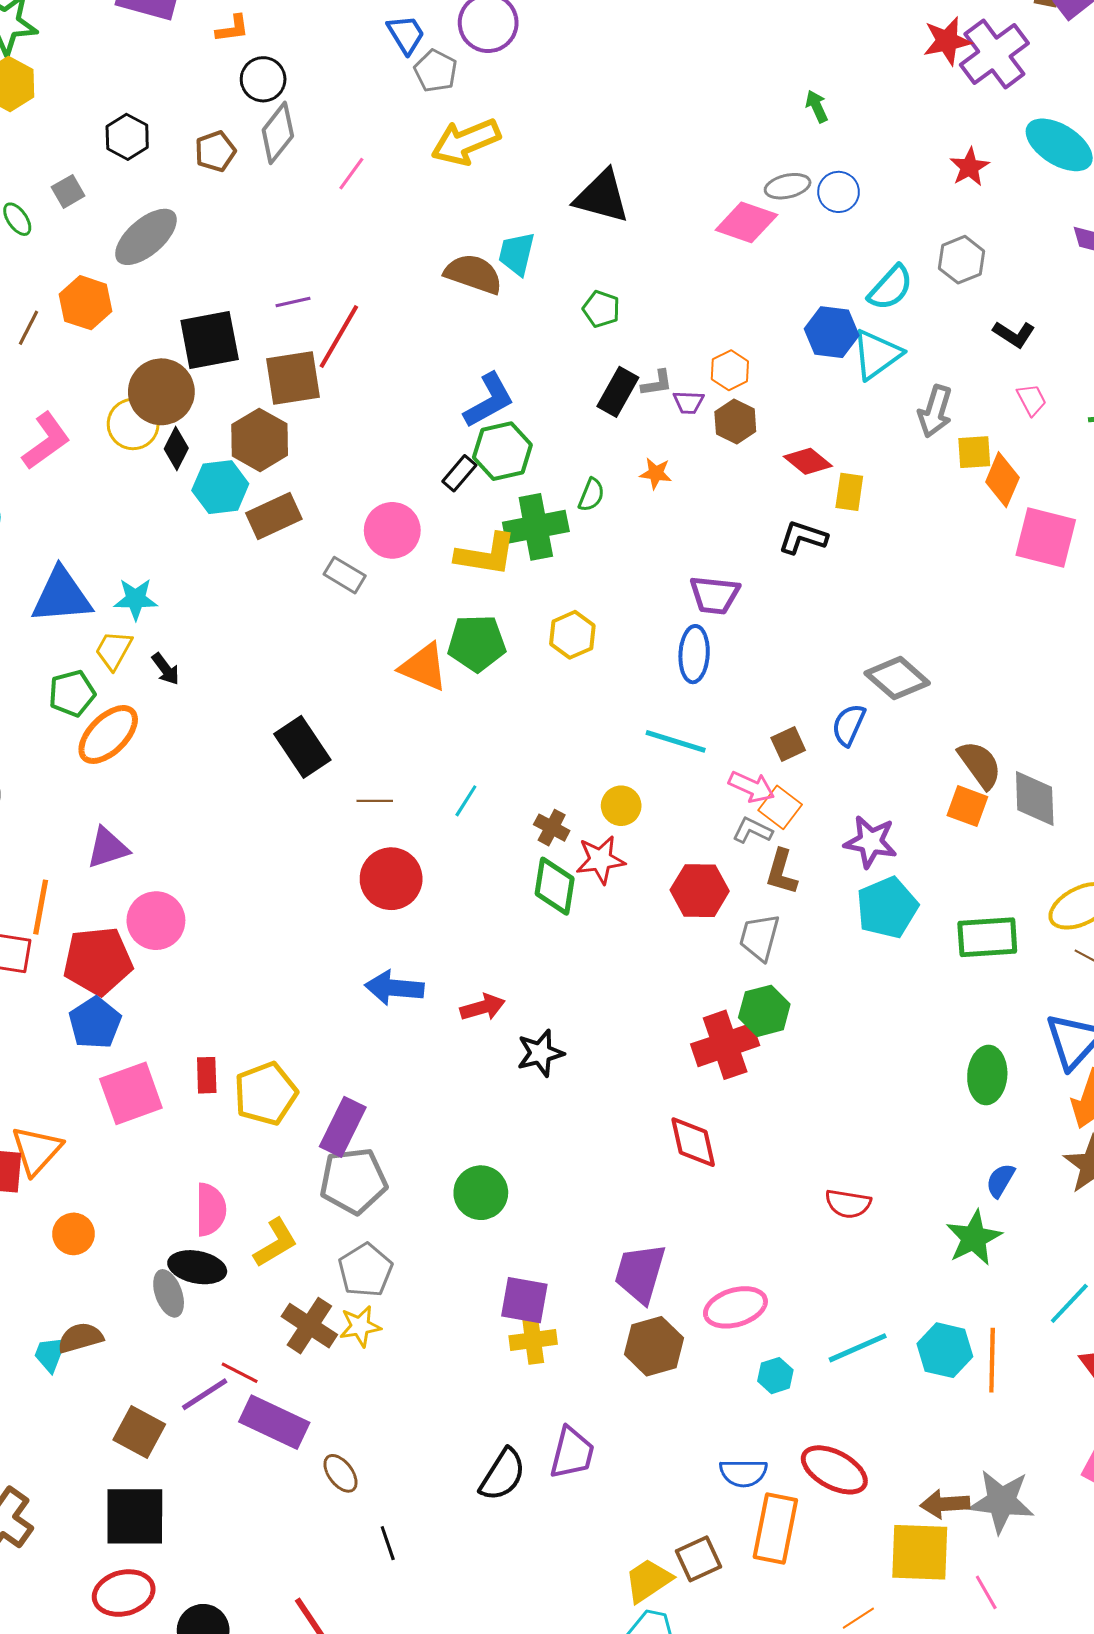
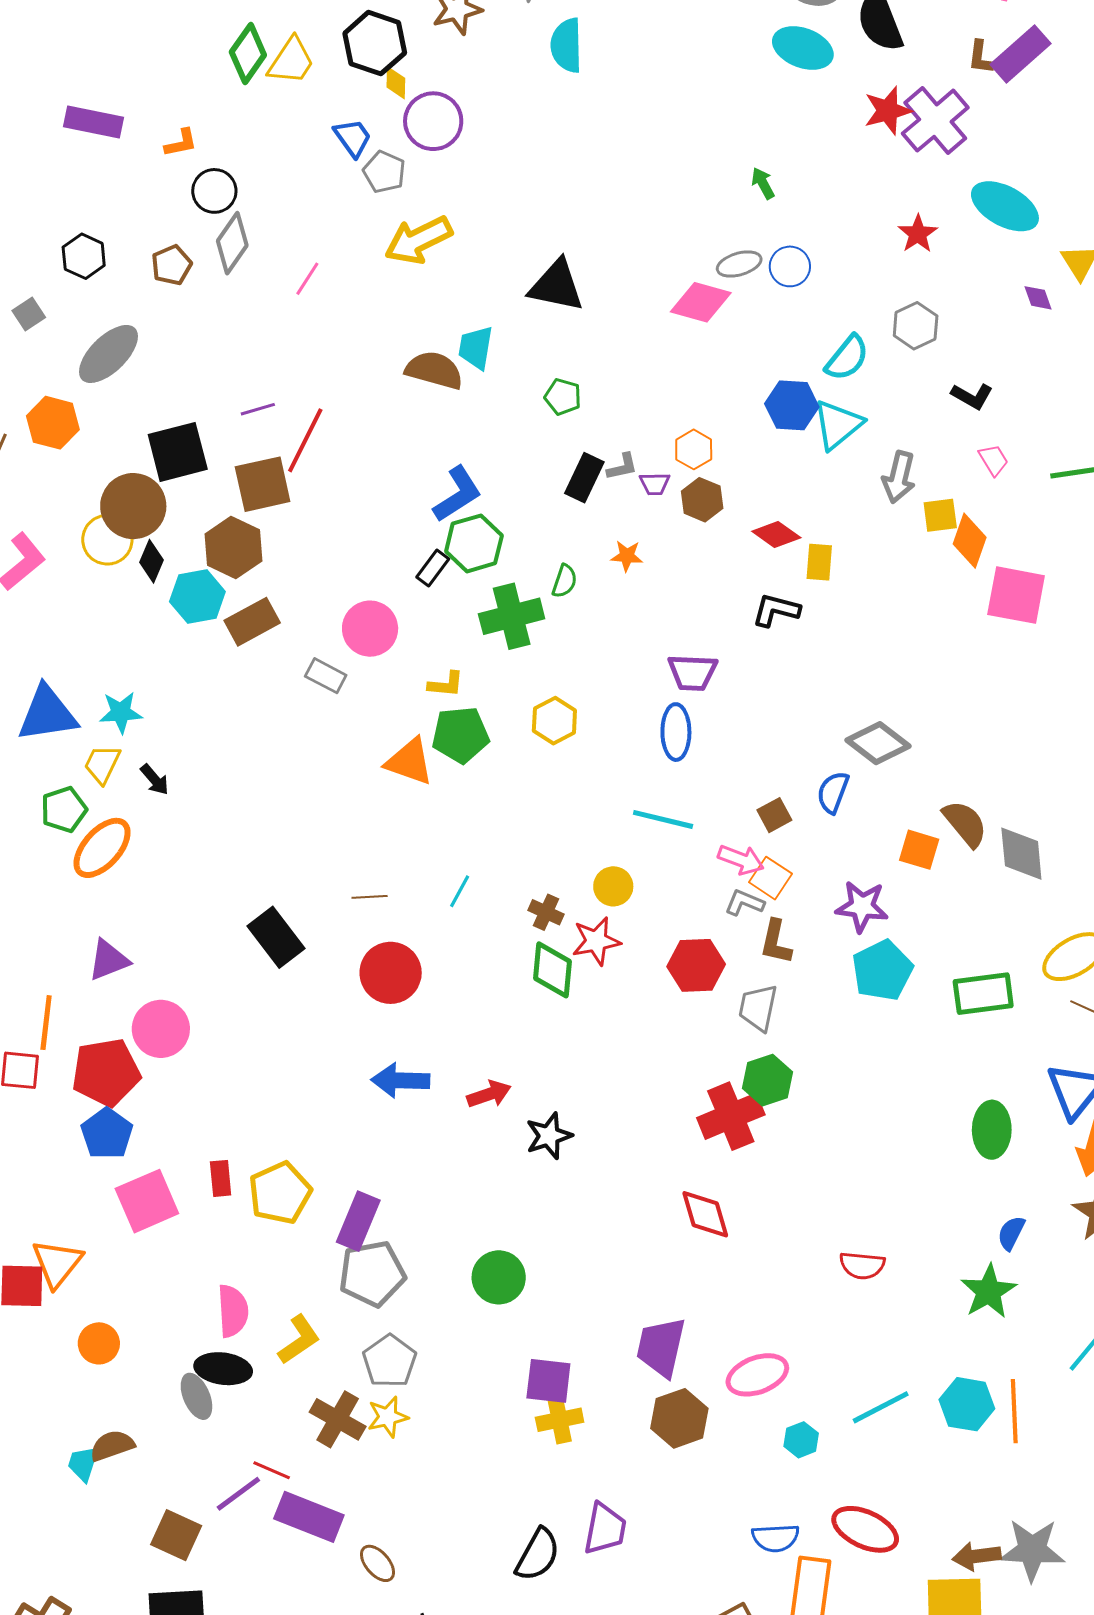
yellow L-shape: (486, 555) -> (446, 684), moved, size x0.6
black rectangle: (302, 747) -> (276, 937), moved
orange square: (967, 806) -> (919, 850), moved

